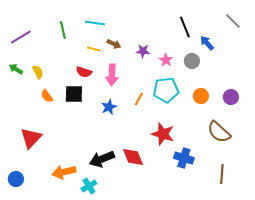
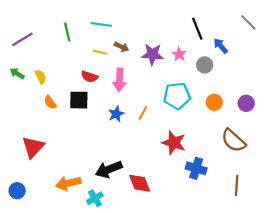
purple star: (143, 51) -> (152, 54), size x1.5
pink star: (166, 60) -> (179, 54), moved
orange line: (139, 99) -> (143, 113), moved
red diamond: (133, 157) -> (140, 183), moved

